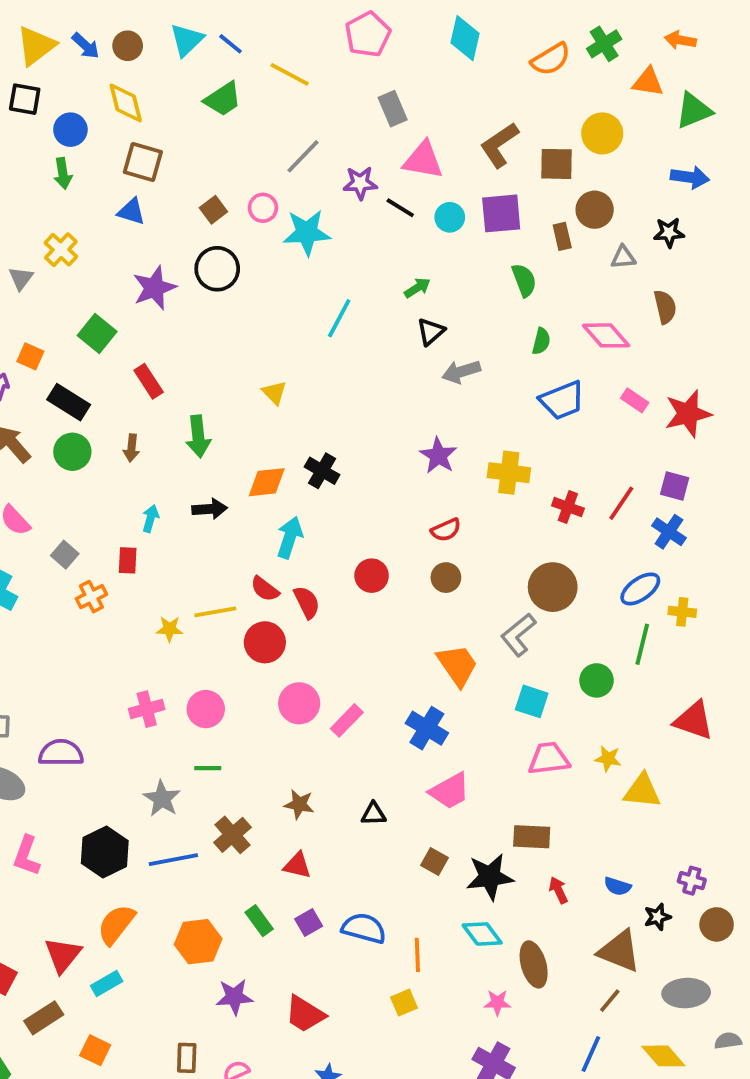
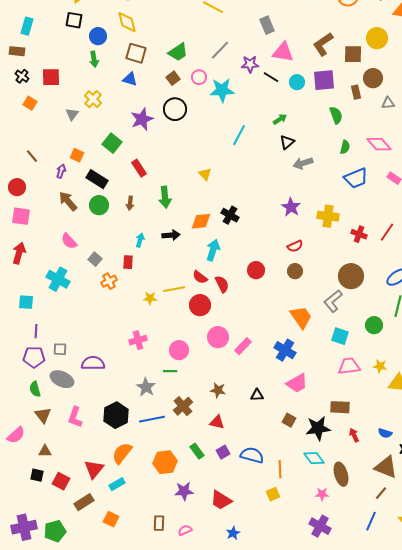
green trapezoid: (223, 99) -> (178, 52), moved
pink circle: (206, 709) -> (179, 350), moved

